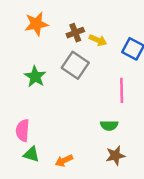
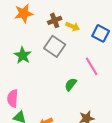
pink line: (122, 90) -> (92, 66), turned -30
green semicircle: (109, 125) -> (71, 84), moved, turned 128

